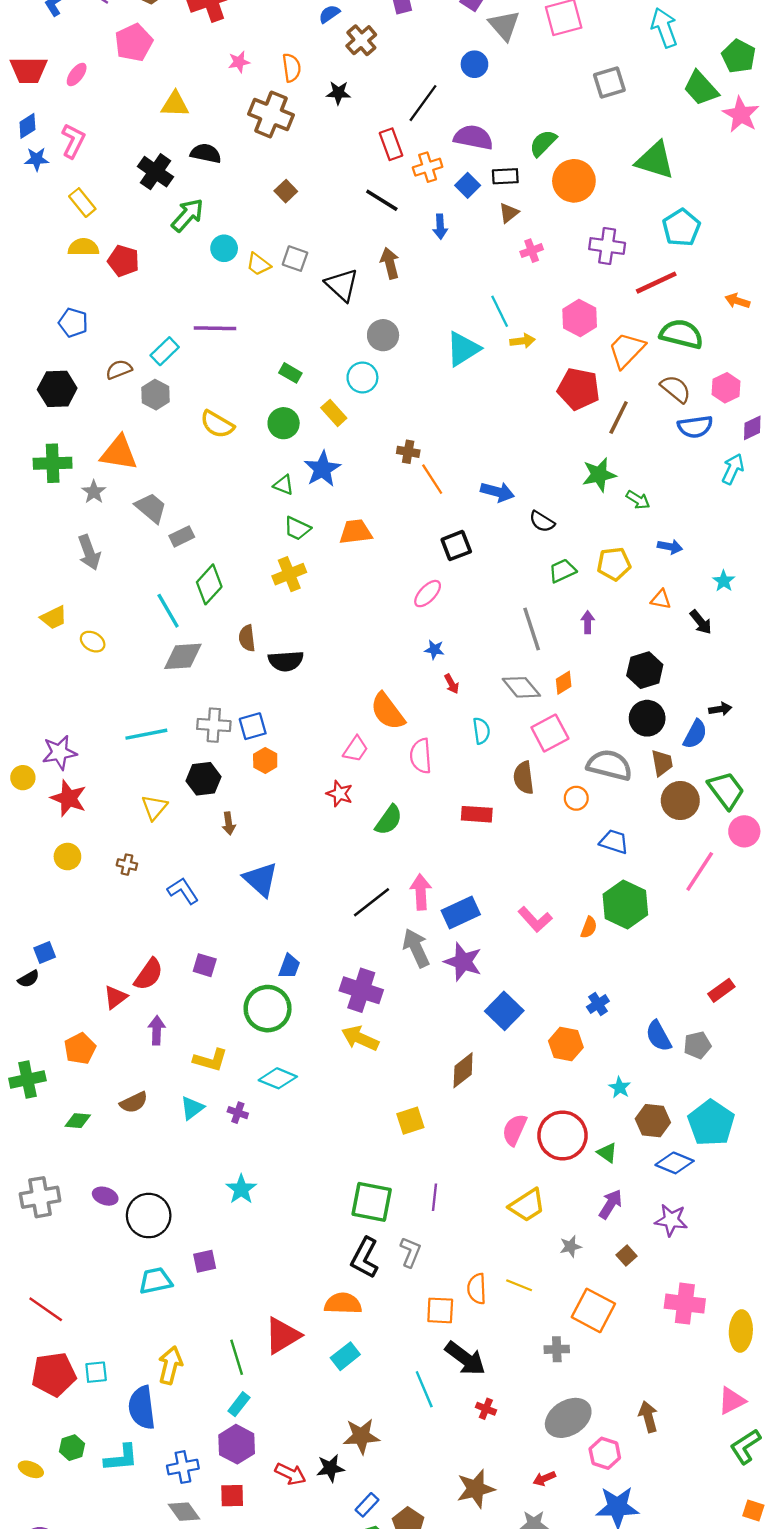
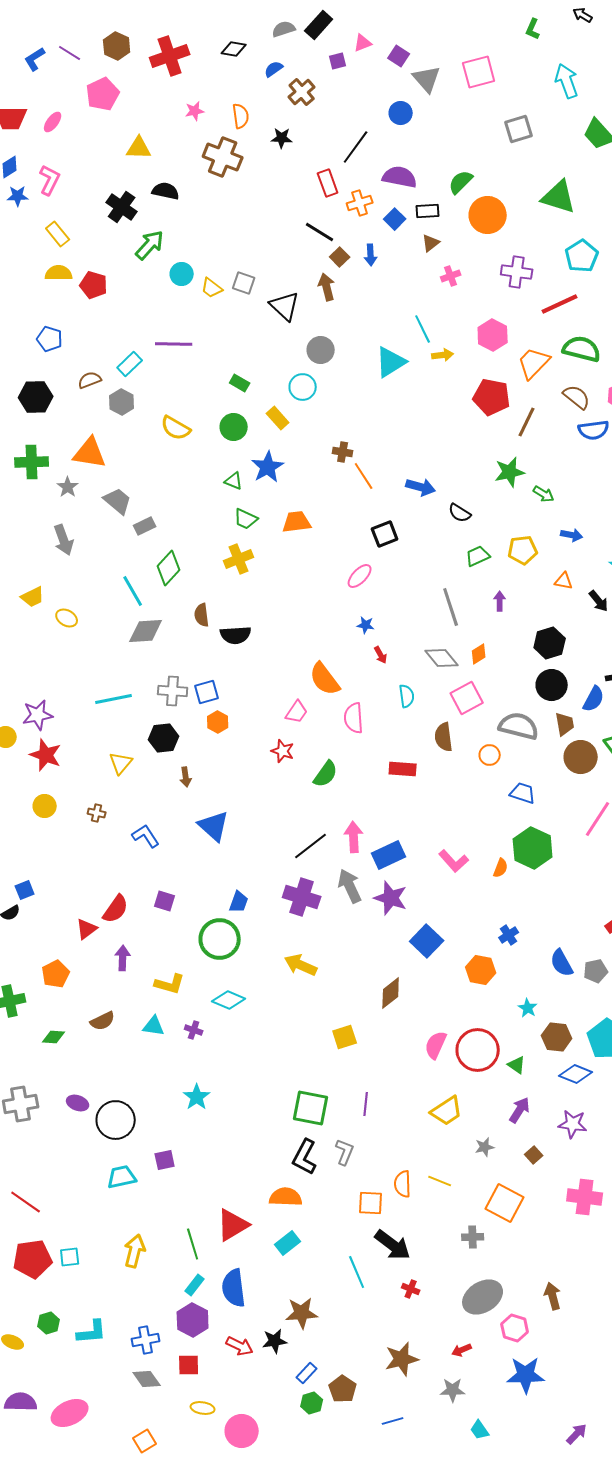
brown square: (286, 191) -> (340, 257), moved
purple cross: (361, 990) -> (302, 897), moved
cyan triangle: (192, 1108) -> (154, 1026), turned 45
blue semicircle: (142, 1408) -> (234, 1288), moved

